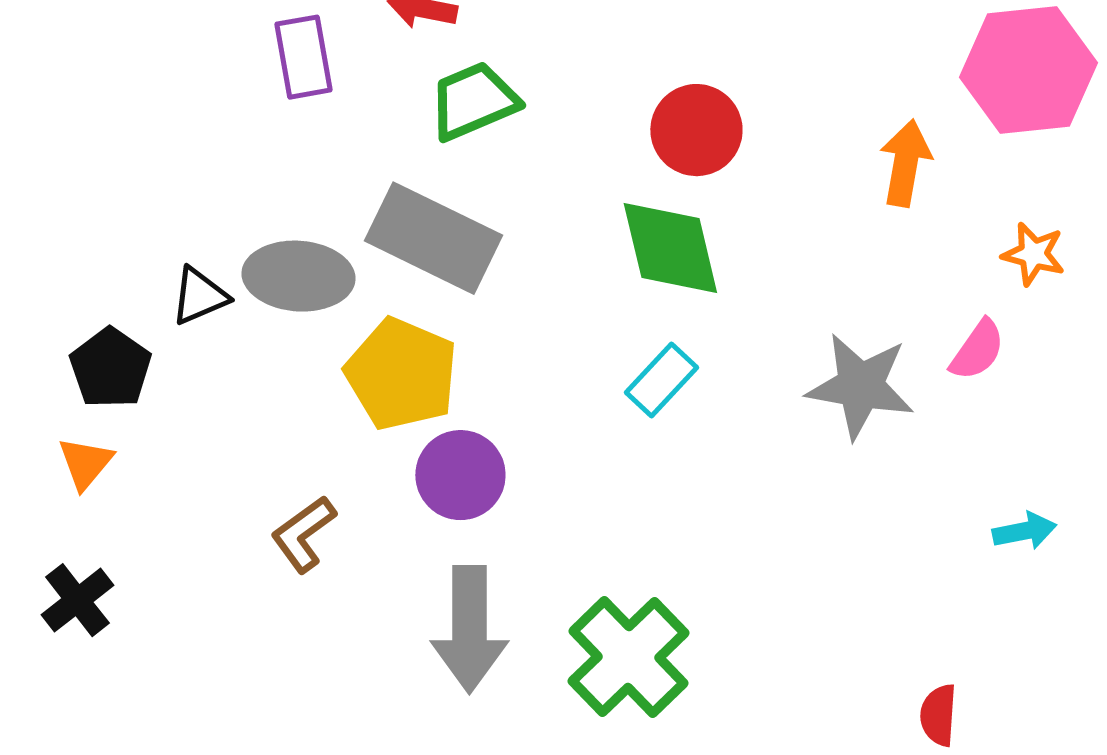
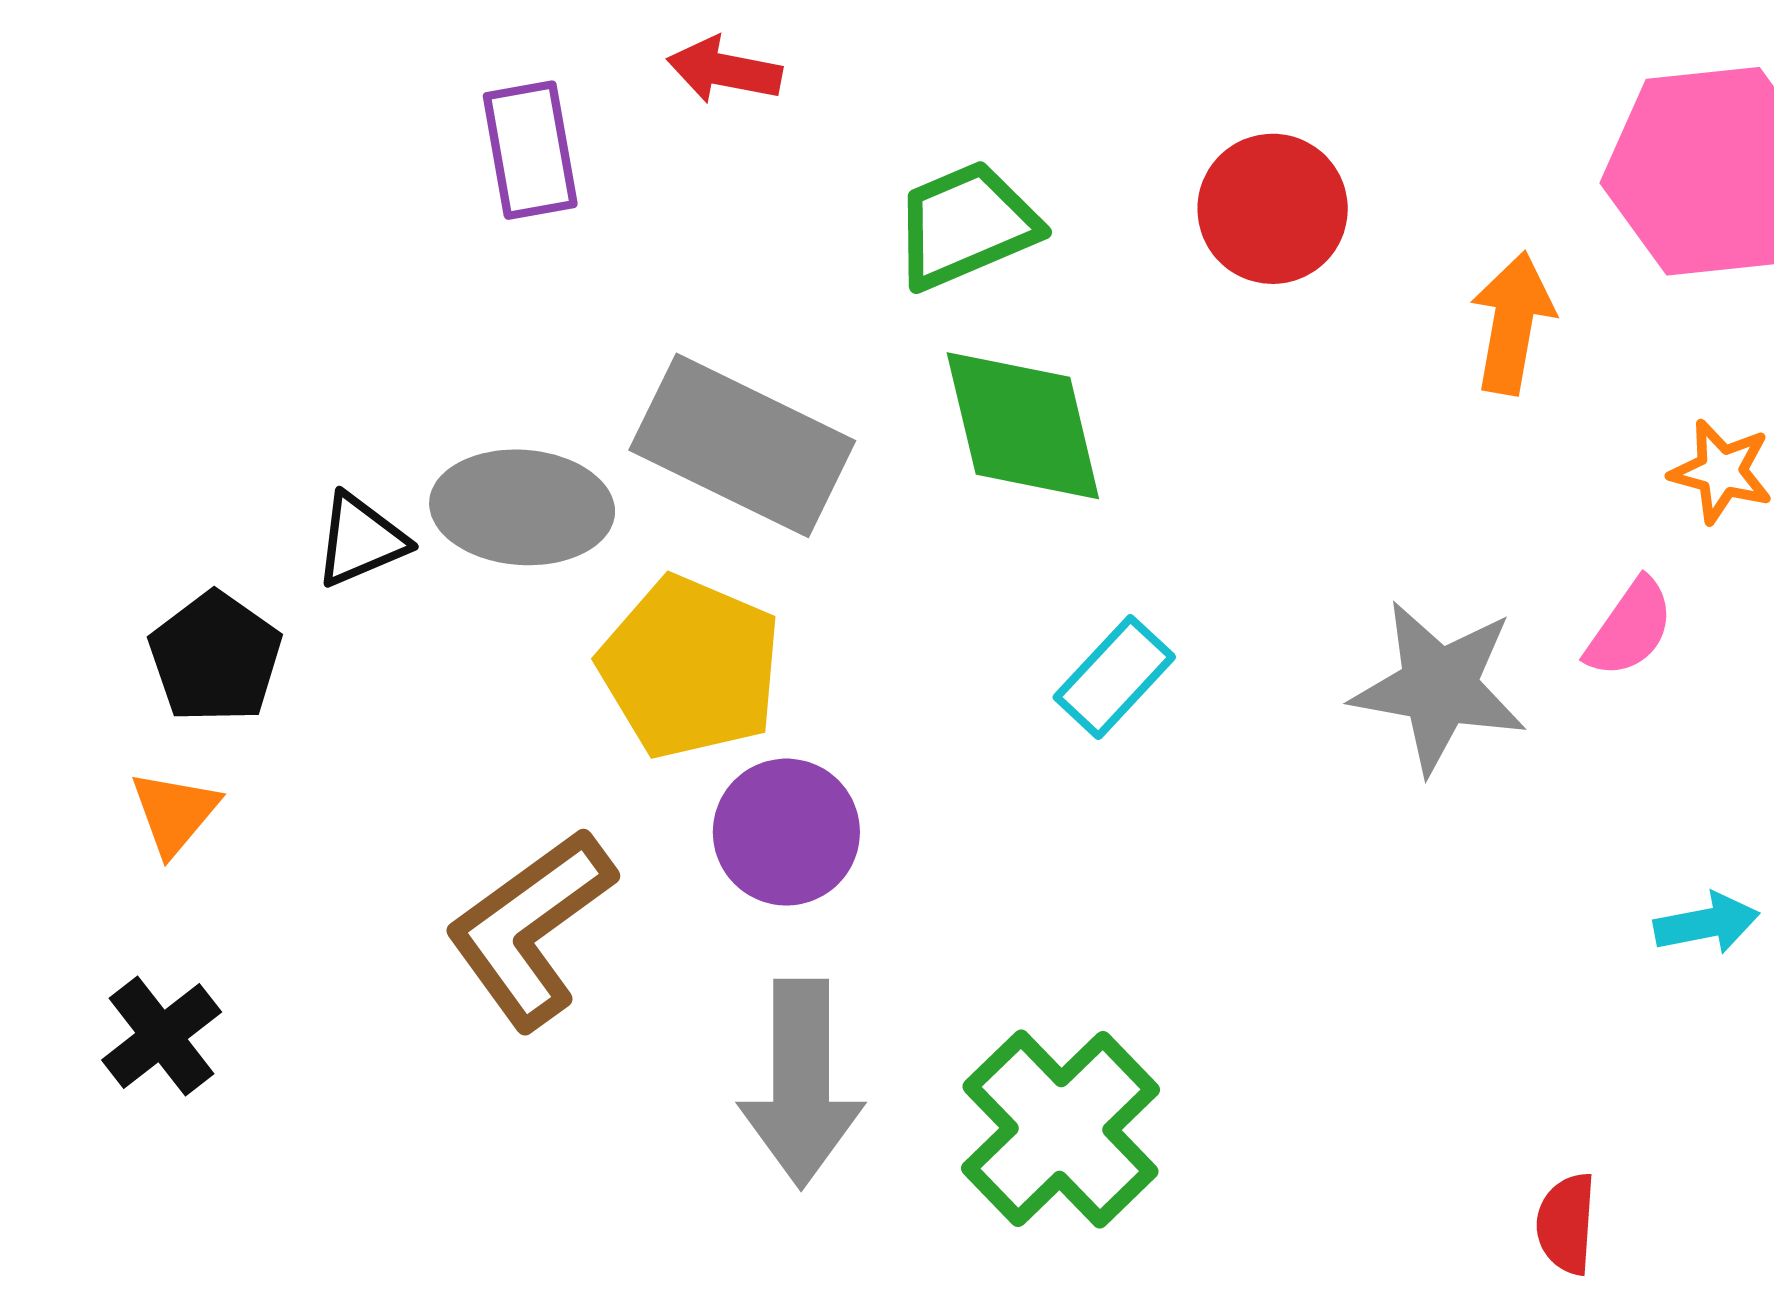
green trapezoid: (473, 101) -> (966, 225), moved
red circle: (696, 130) -> (1273, 209), moved
green diamond: (670, 248) -> (1023, 426), moved
brown L-shape: (303, 534) -> (530, 928), size x1.6

